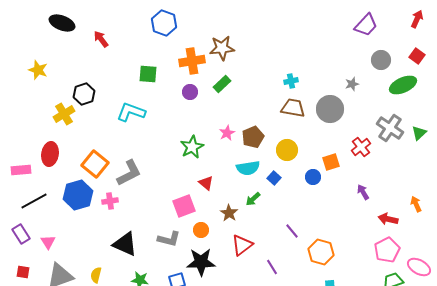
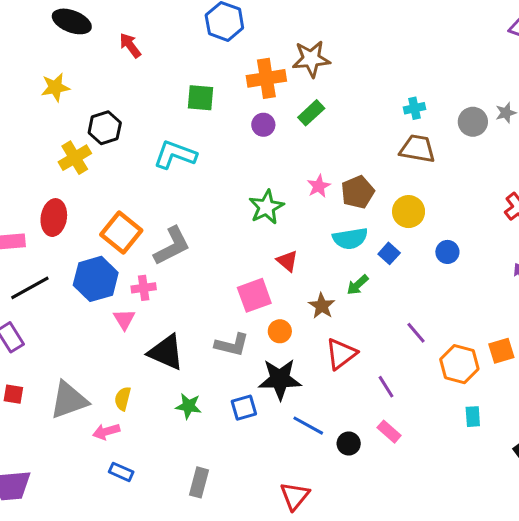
yellow star: (38, 70) -> (55, 87), moved, turned -30
gray circle: (330, 109) -> (473, 122), moved, size x0.7
orange square: (331, 162) -> (501, 351), moved
pink triangle: (48, 242) -> (124, 319), moved

